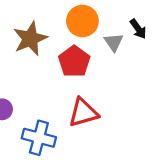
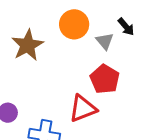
red pentagon: (74, 61) -> (105, 79), moved

